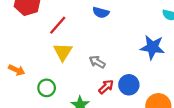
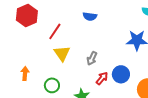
gray arrow: (97, 62) -> (92, 58), turned -88
orange arrow: (17, 70) -> (25, 73), turned -104

